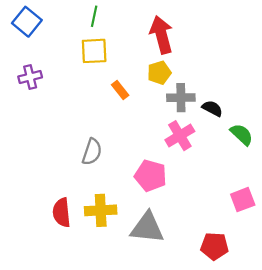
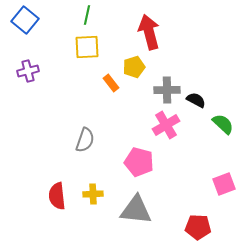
yellow pentagon: (159, 73) -> (134, 67), moved
yellow cross: (101, 210) -> (93, 194), size x0.7

